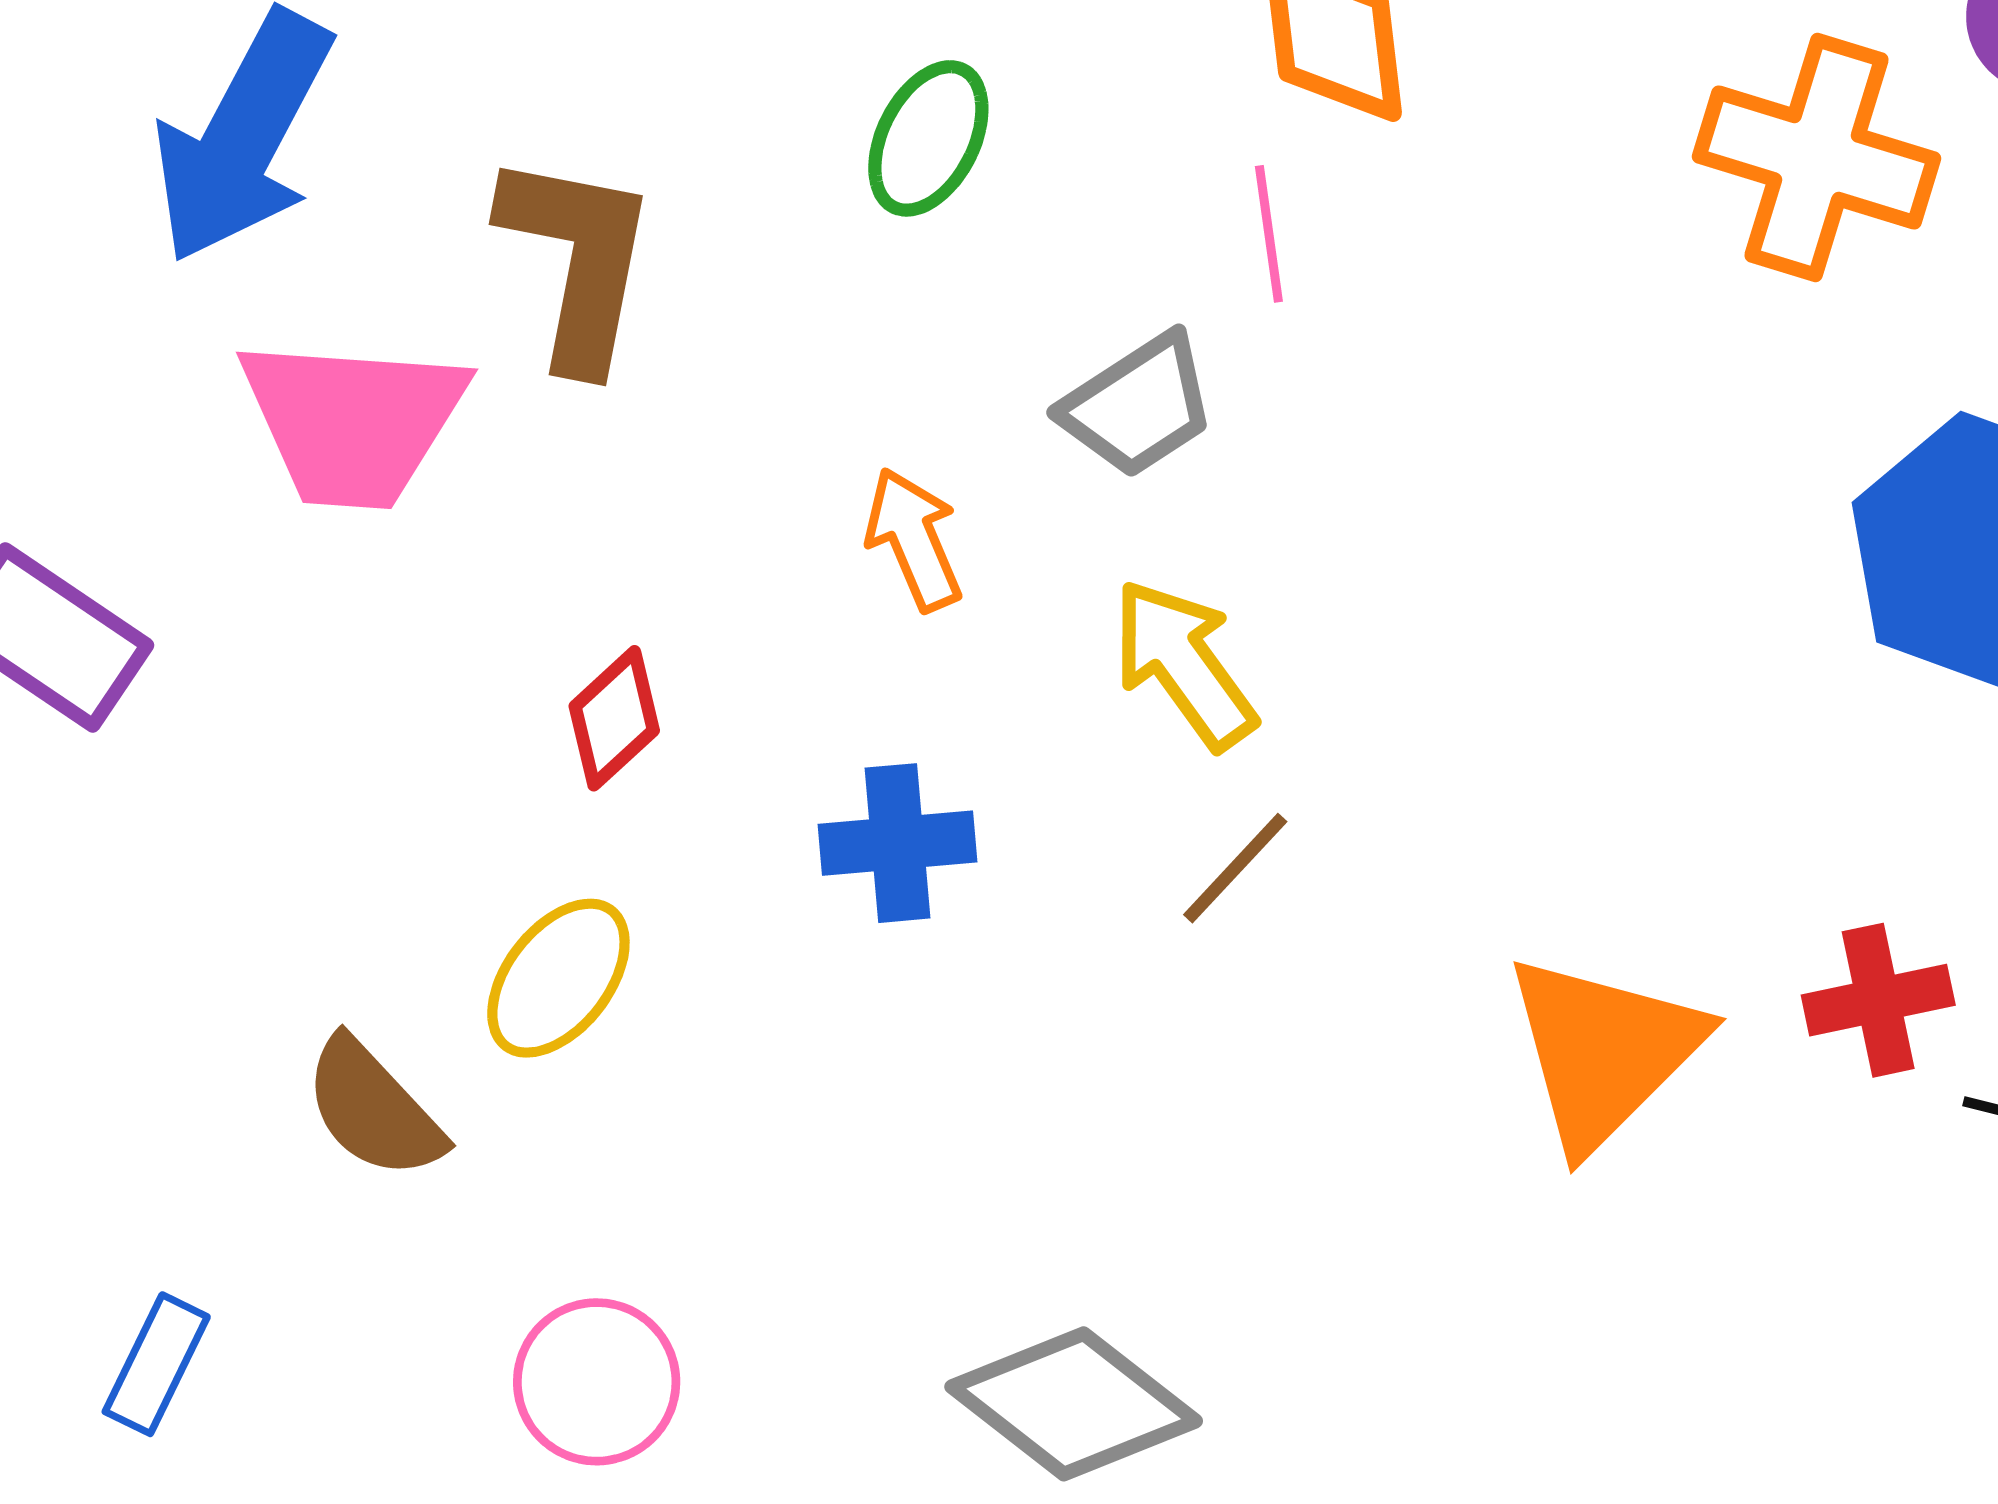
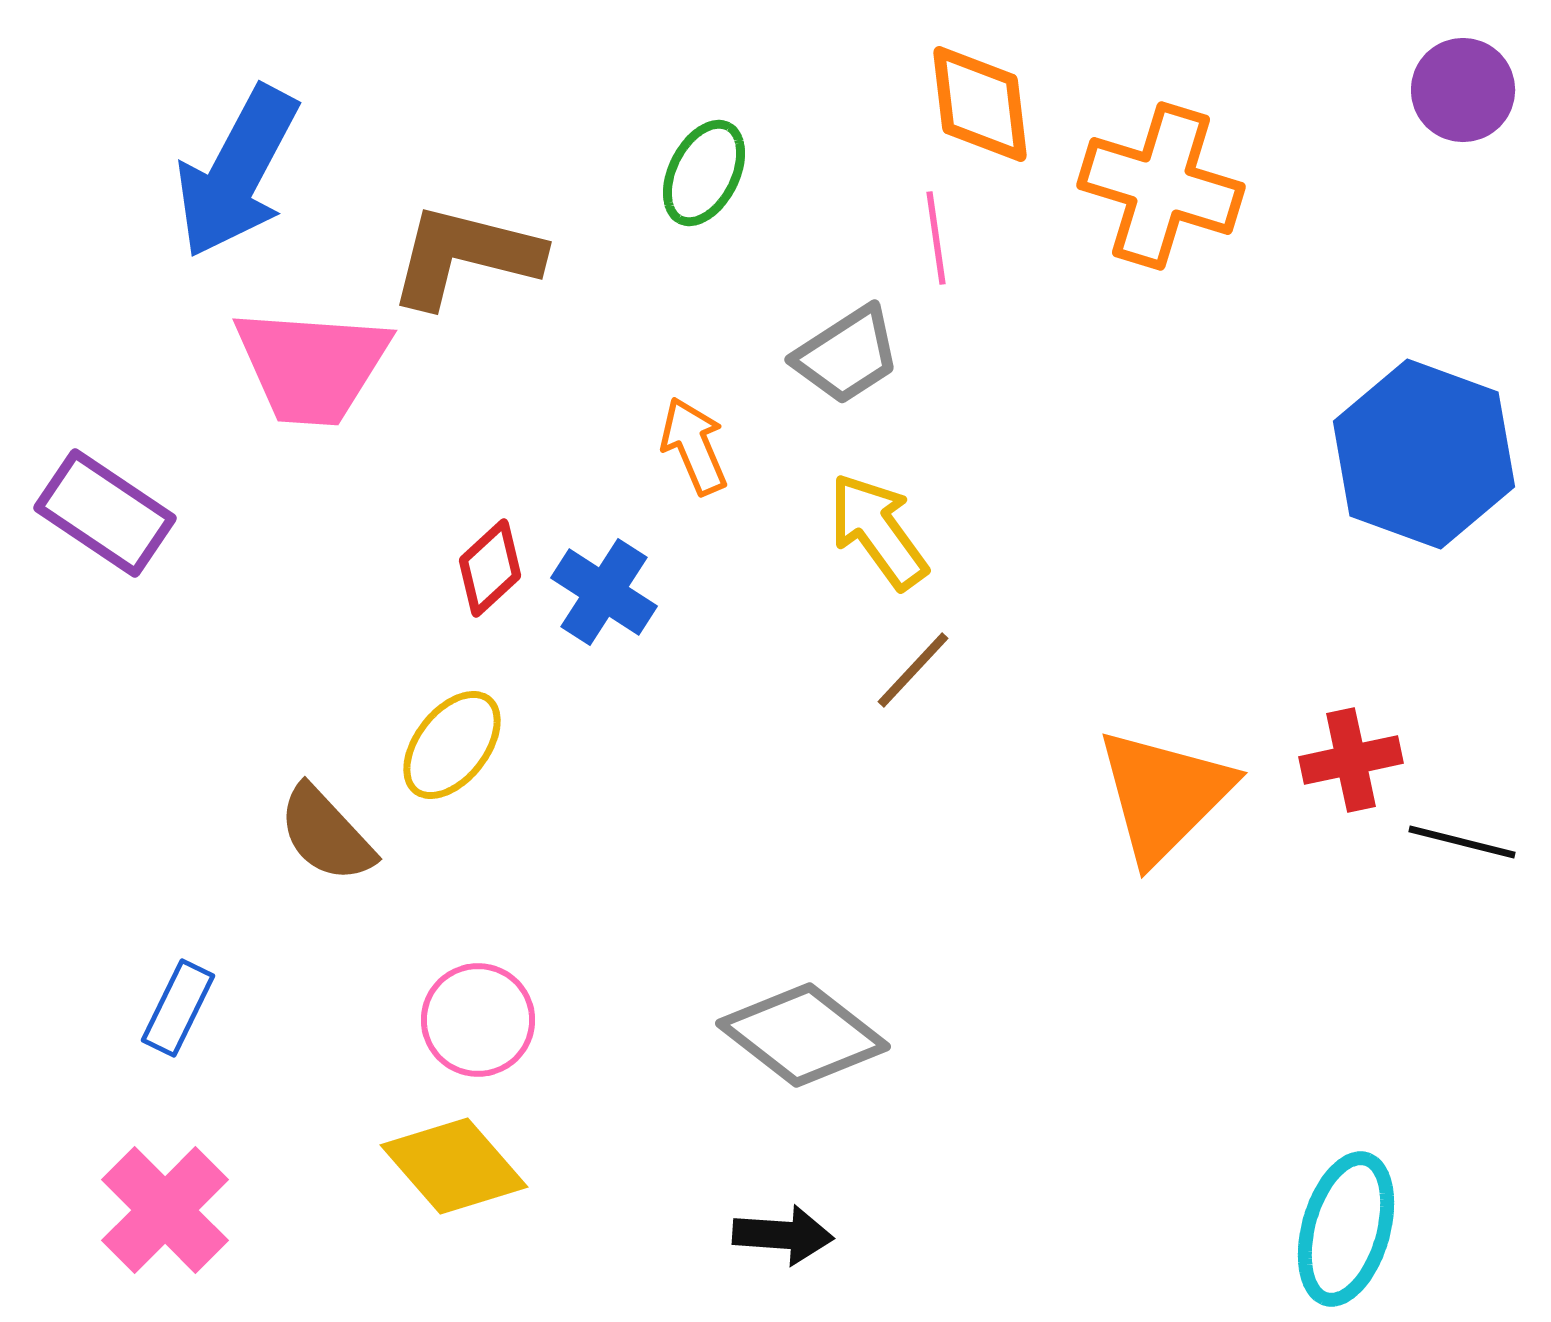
orange cross: (1817, 158) -> (1161, 186), moved
brown L-shape: (578, 260) -> (465, 256), turned -87
blue cross: (898, 843) -> (604, 592), moved, turned 38

